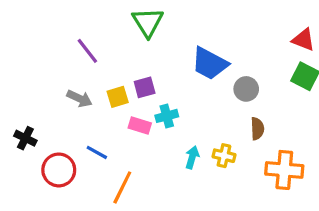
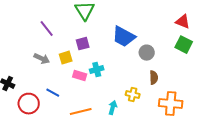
purple square: (145, 87) -> (83, 44), moved
cyan arrow: (192, 157) -> (113, 108), moved
orange line: (122, 187) -> (81, 112), moved, turned 50

